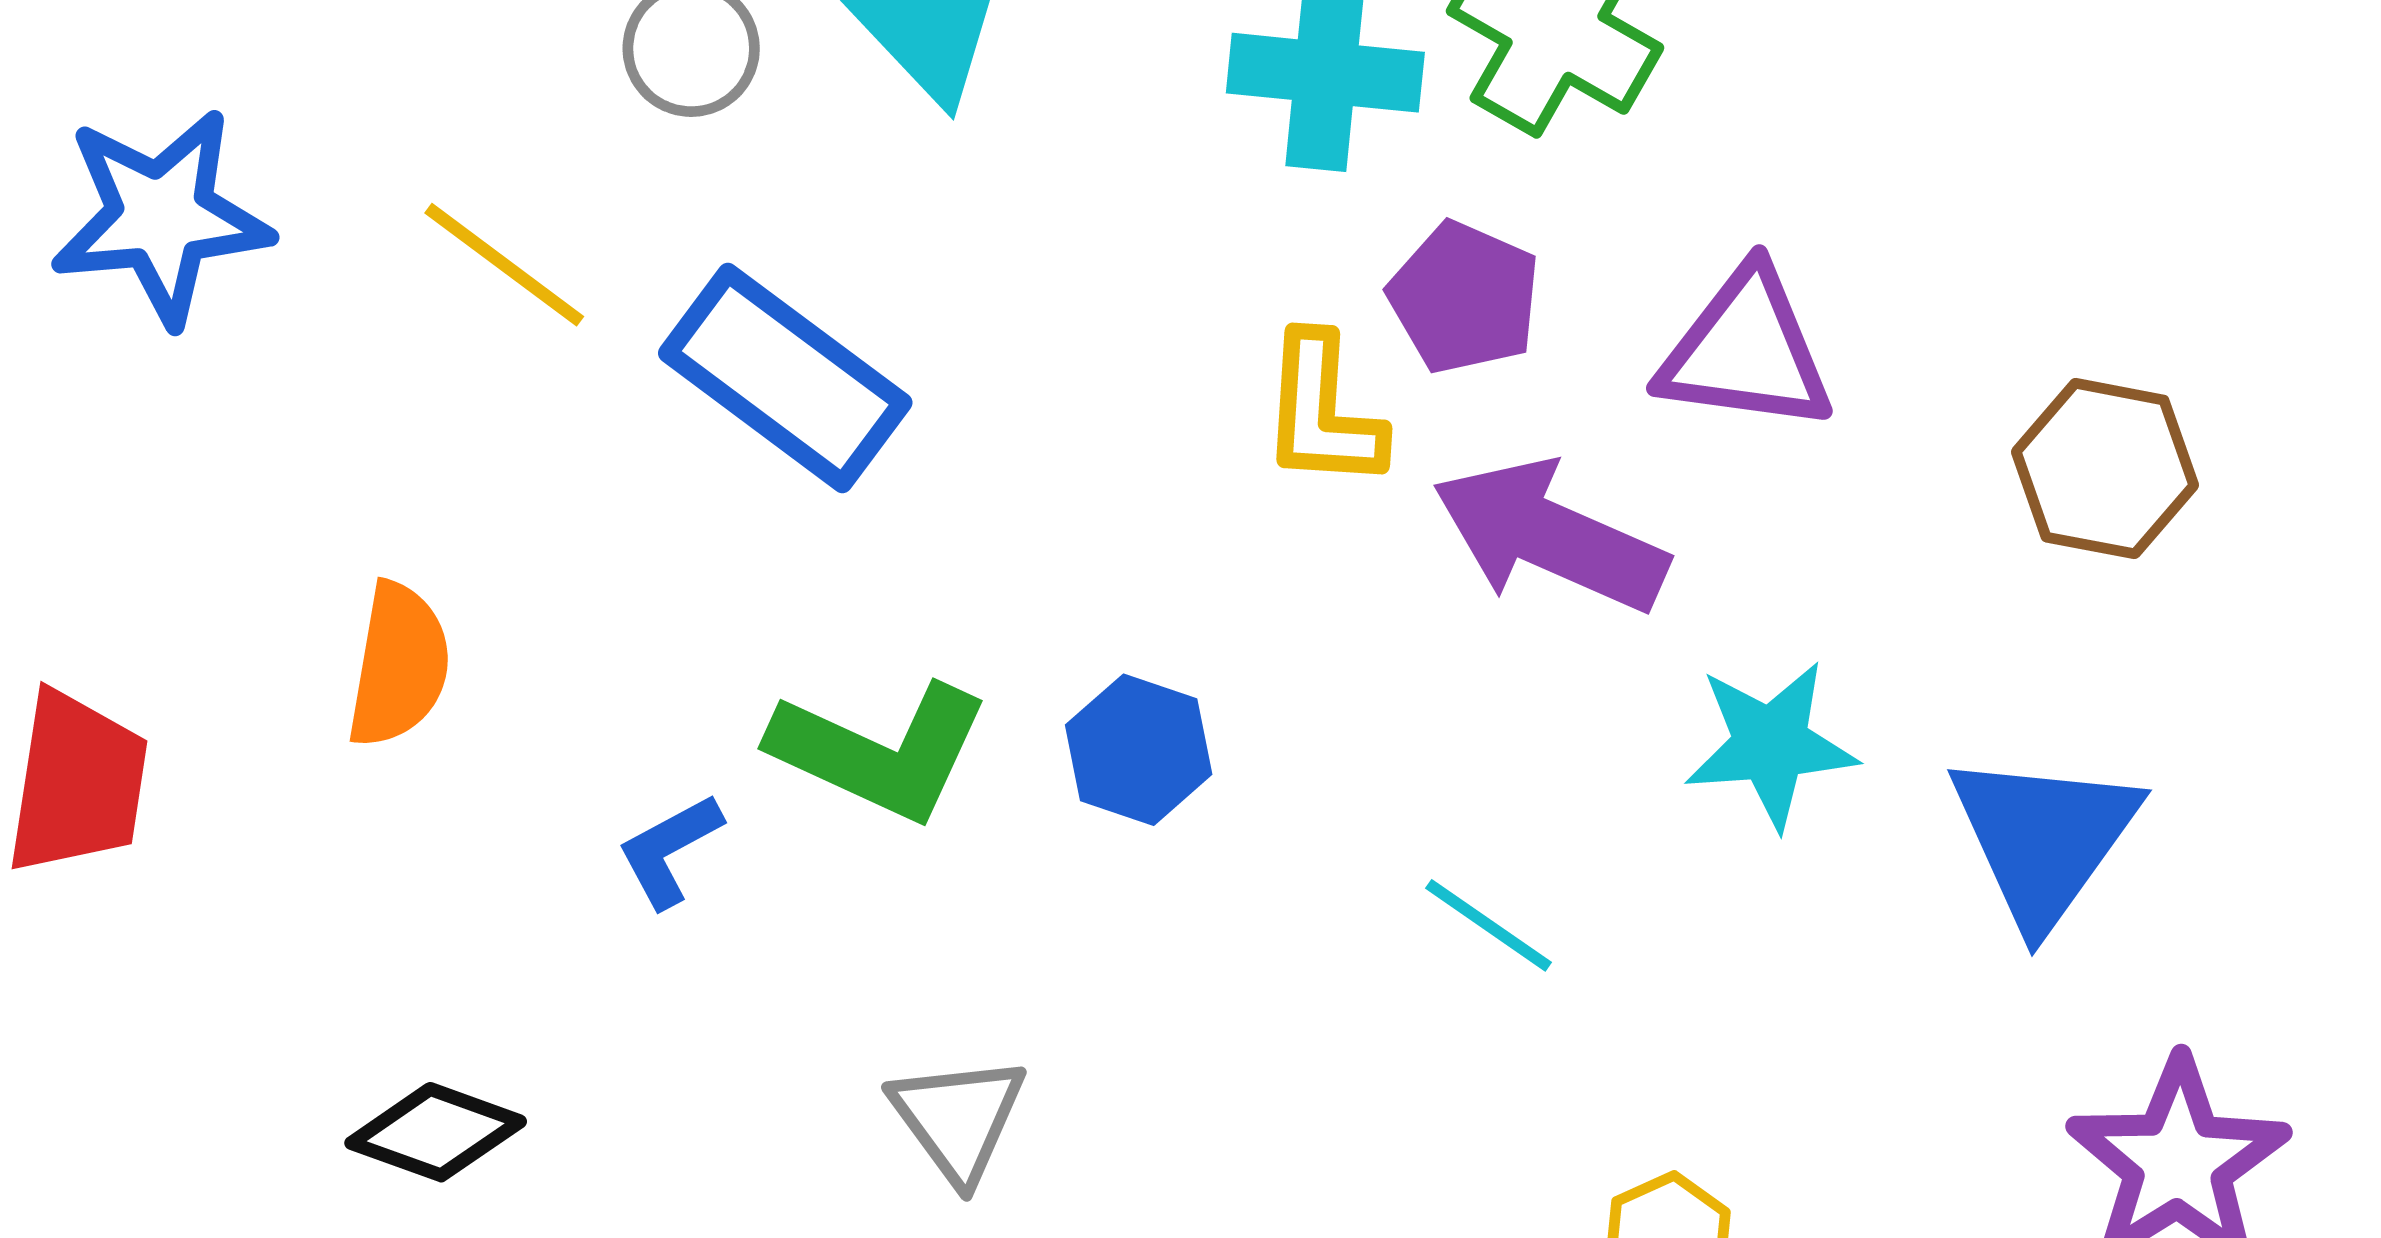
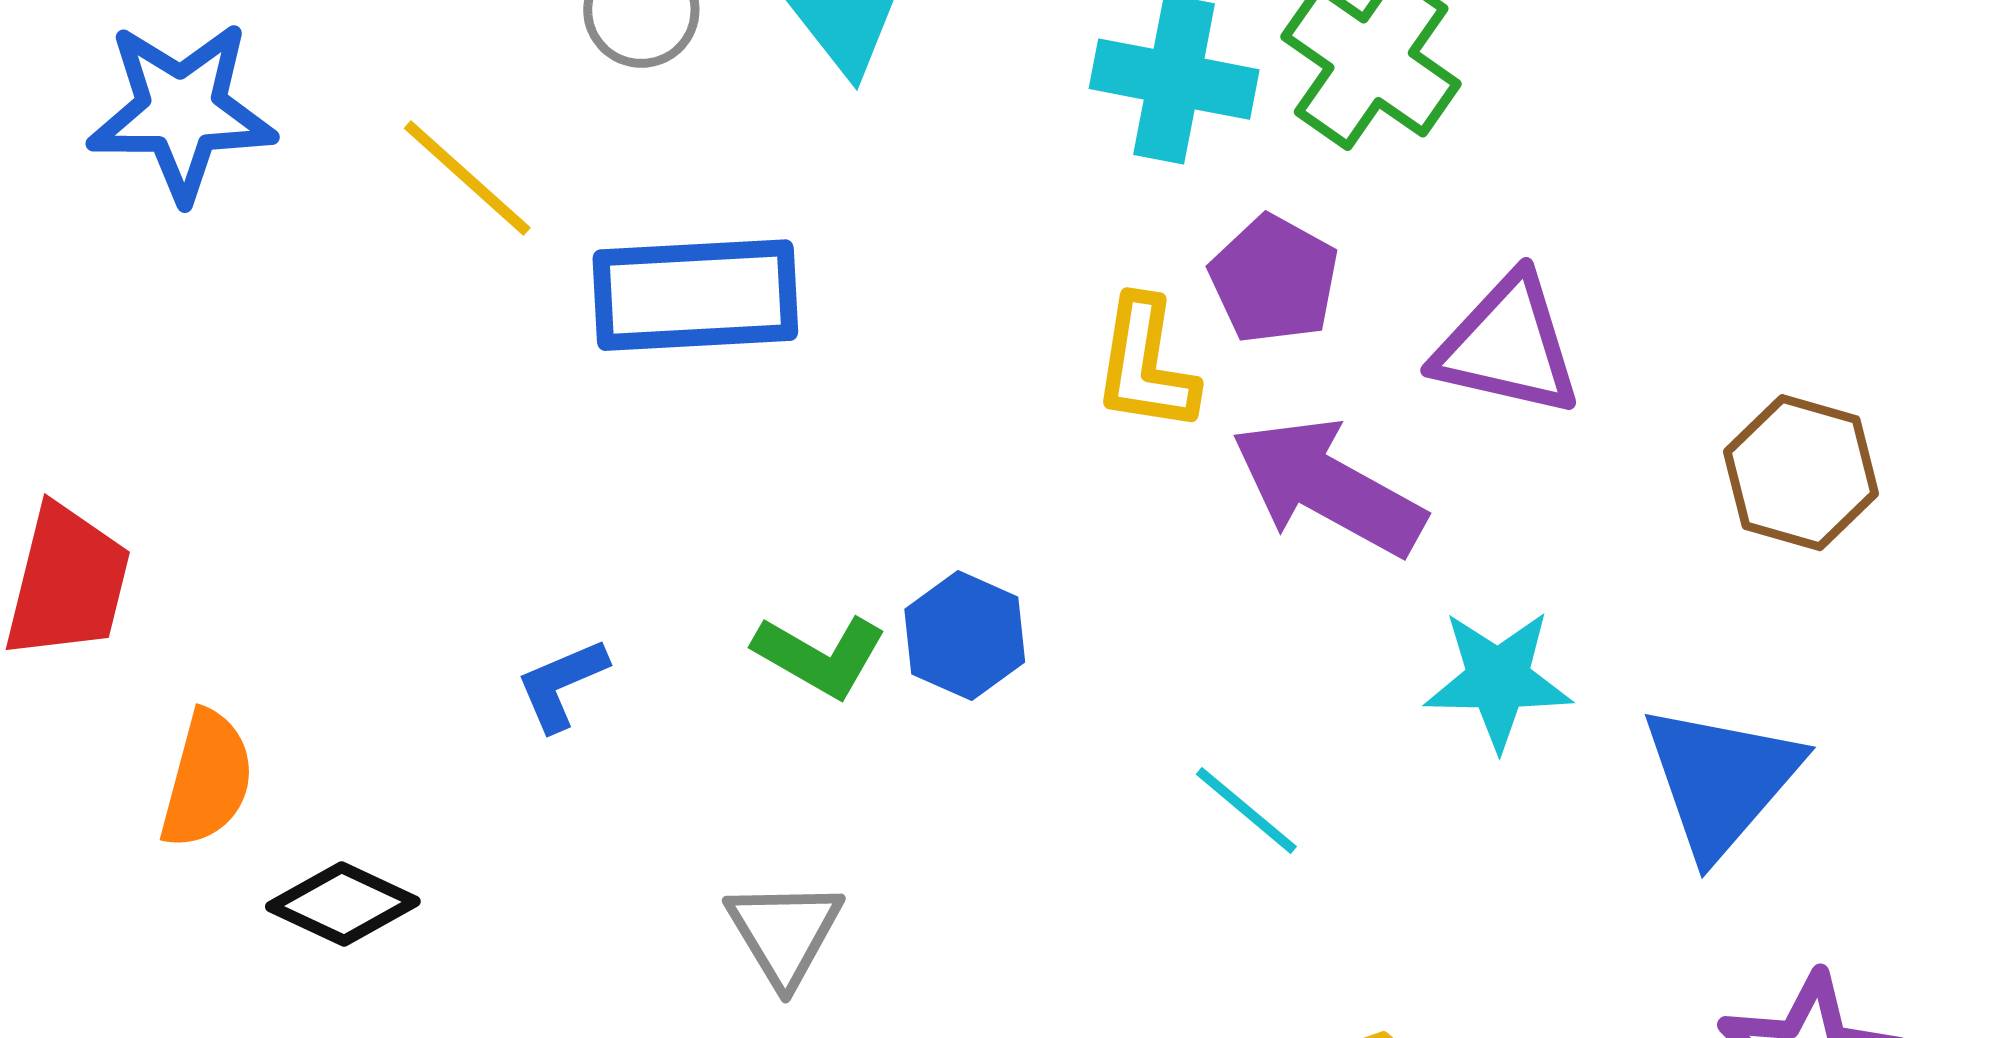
blue rectangle: (785, 378) -> (695, 295), turned -45
orange semicircle: (399, 665) -> (207, 779), moved
green L-shape: (880, 751) -> (820, 656), moved, size x0.7

